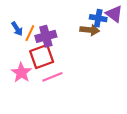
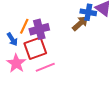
blue arrow: (17, 29) -> (12, 39), moved
brown arrow: (90, 30) -> (80, 23), turned -48

